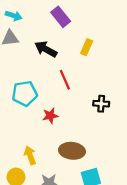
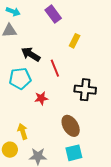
black arrow: (46, 49) -> (31, 54), moved
black cross: (101, 104) -> (85, 90), size x1.5
brown ellipse: (72, 151) -> (71, 126), moved, turned 50

